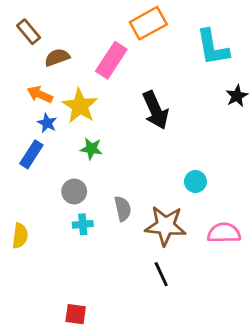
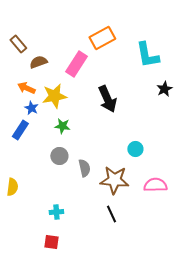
yellow star: (80, 106) -> (54, 96), turned 30
gray circle: (74, 191) -> (59, 156), moved
cyan cross: (83, 224) -> (56, 212), moved

